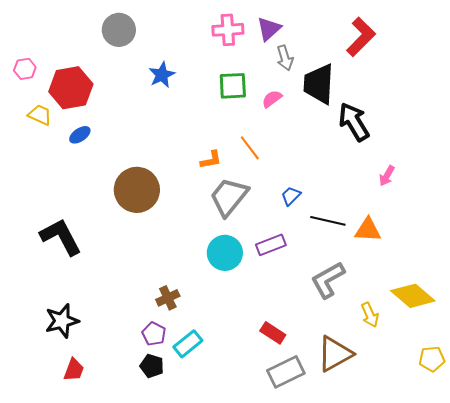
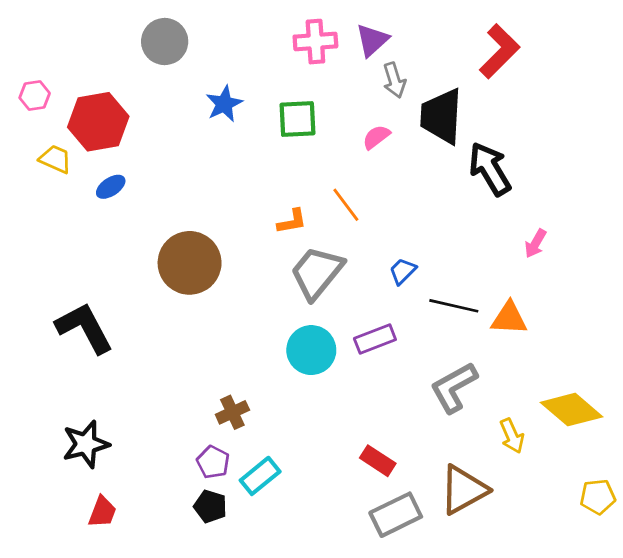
green square: (233, 86) -> (297, 119), moved

